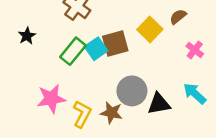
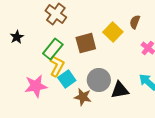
brown semicircle: (178, 17) -> (135, 22), turned -32
cyan square: (96, 49) -> (67, 79), moved
yellow L-shape: (82, 114) -> (57, 66), moved

